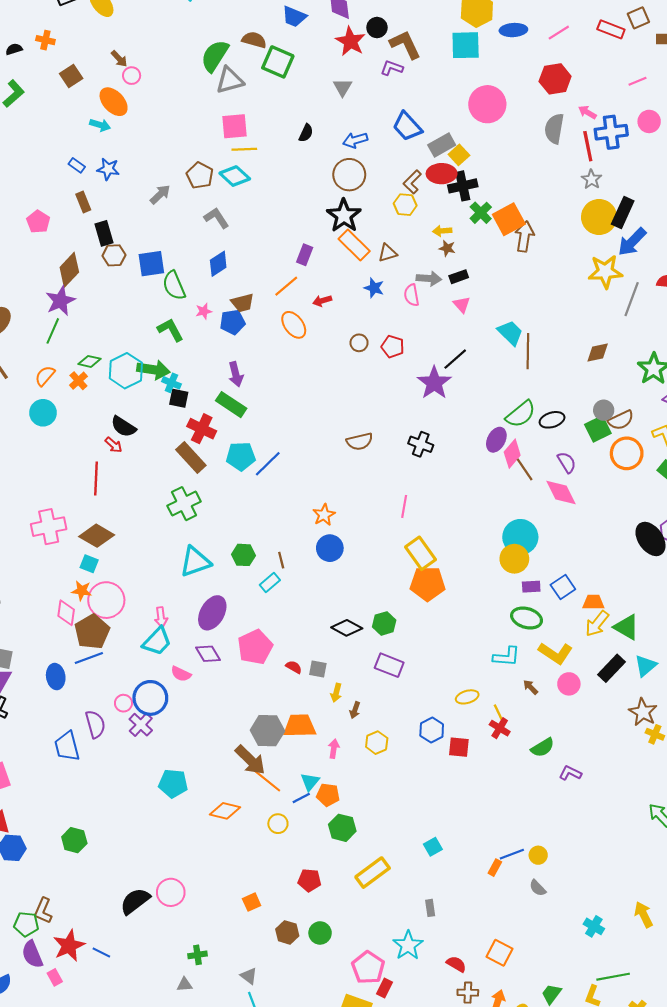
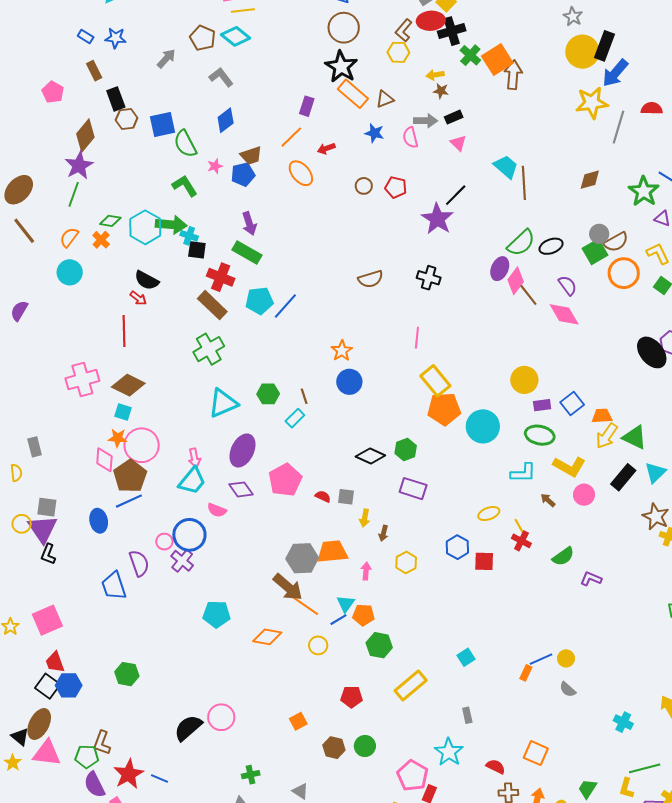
cyan circle: (520, 537) -> (483, 426), moved

